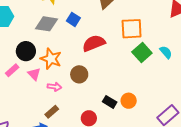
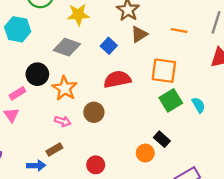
blue square: (73, 19) -> (109, 46), moved
pink triangle: (34, 74) -> (11, 115), moved
black rectangle: (110, 102) -> (162, 139), moved

